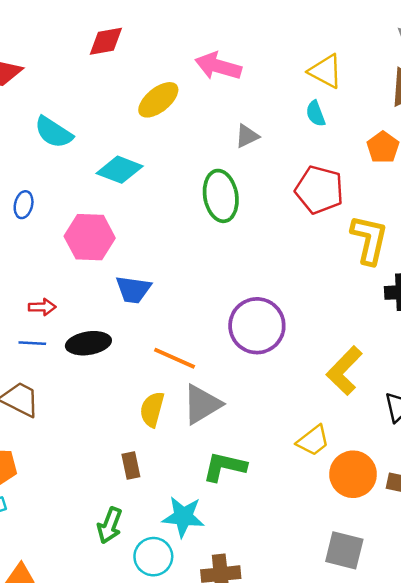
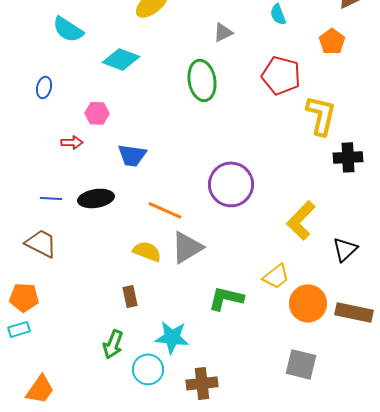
pink hexagon: (90, 237) -> (97, 113), size x0.6
red arrow: (42, 307) -> (72, 142), moved
yellow semicircle: (152, 409) -> (147, 251), turned 96
green L-shape: (224, 467) -> (226, 298), moved

